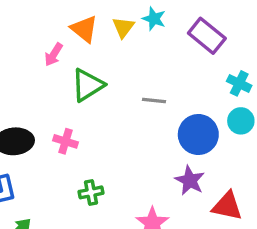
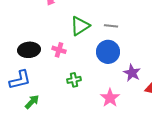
green triangle: (88, 85) -> (80, 26), moved
blue circle: (198, 135) -> (108, 52), moved

